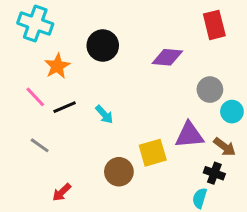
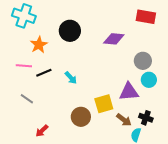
red rectangle: (214, 25) -> (146, 17), turned -66
pink line: (35, 97) -> (24, 66), turned -42
cyan circle: (232, 112) -> (149, 80), moved
brown arrow: (225, 147) -> (124, 120), moved

